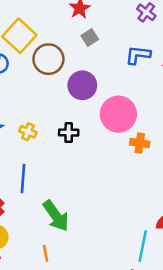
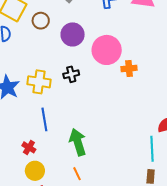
brown circle: (48, 59) -> (41, 21), size x0.7
yellow cross: (28, 132) -> (39, 82), size x1.6
green arrow: (56, 216) -> (78, 142), turned -148

